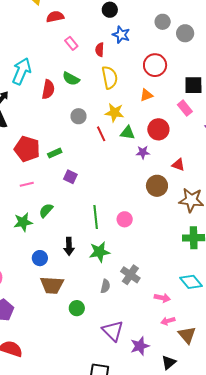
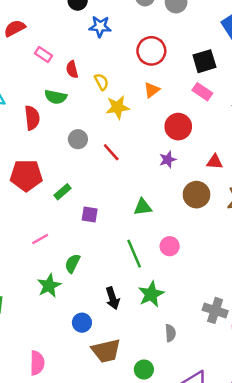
red semicircle: (100, 50) -> (72, 69), moved
yellow semicircle: (110, 77) -> (101, 82), size x0.6
yellow star: (114, 113) -> (118, 107), moved
green triangle: (128, 133) -> (143, 207), moved
red pentagon: (27, 149) -> (26, 175), moved
gray cross: (130, 275) -> (215, 310), moved

